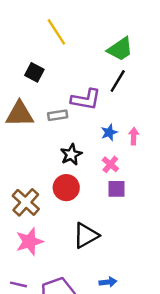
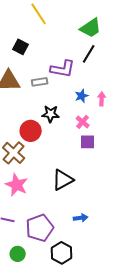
black star: (71, 155) -> (51, 114), turned 30
red circle: (66, 188) -> (31, 131), moved
pink star: (29, 242) -> (17, 185), turned -30

